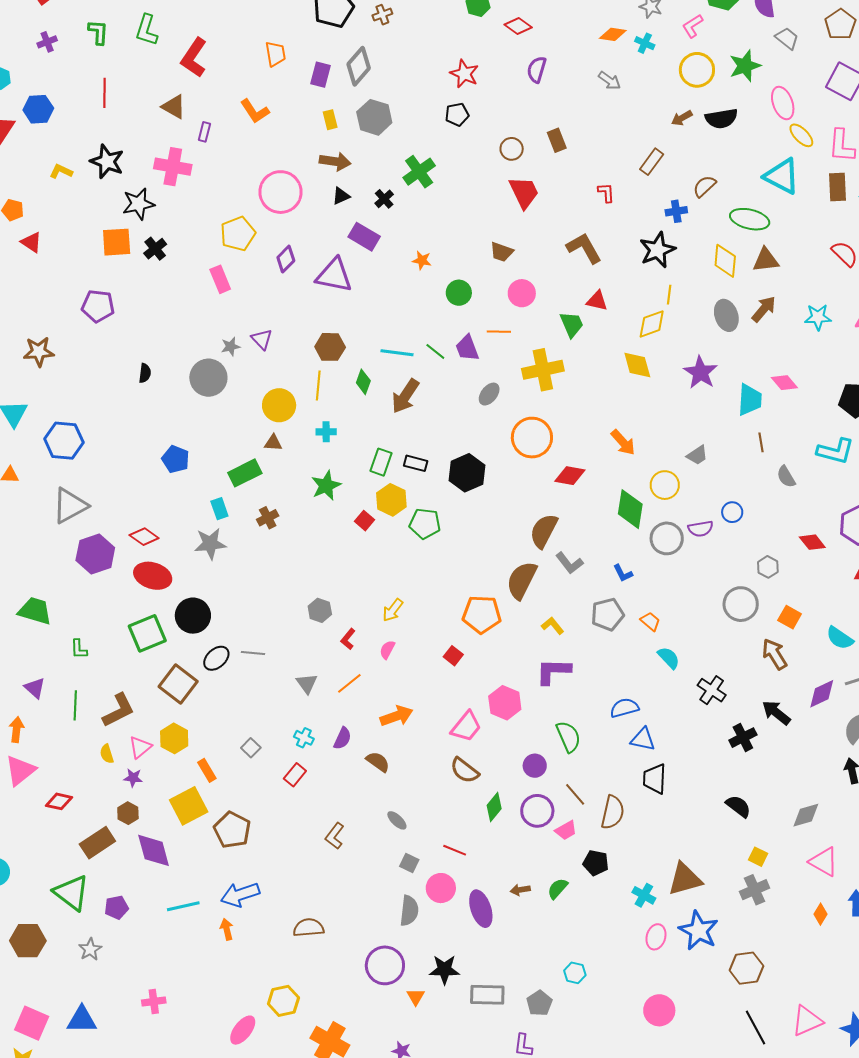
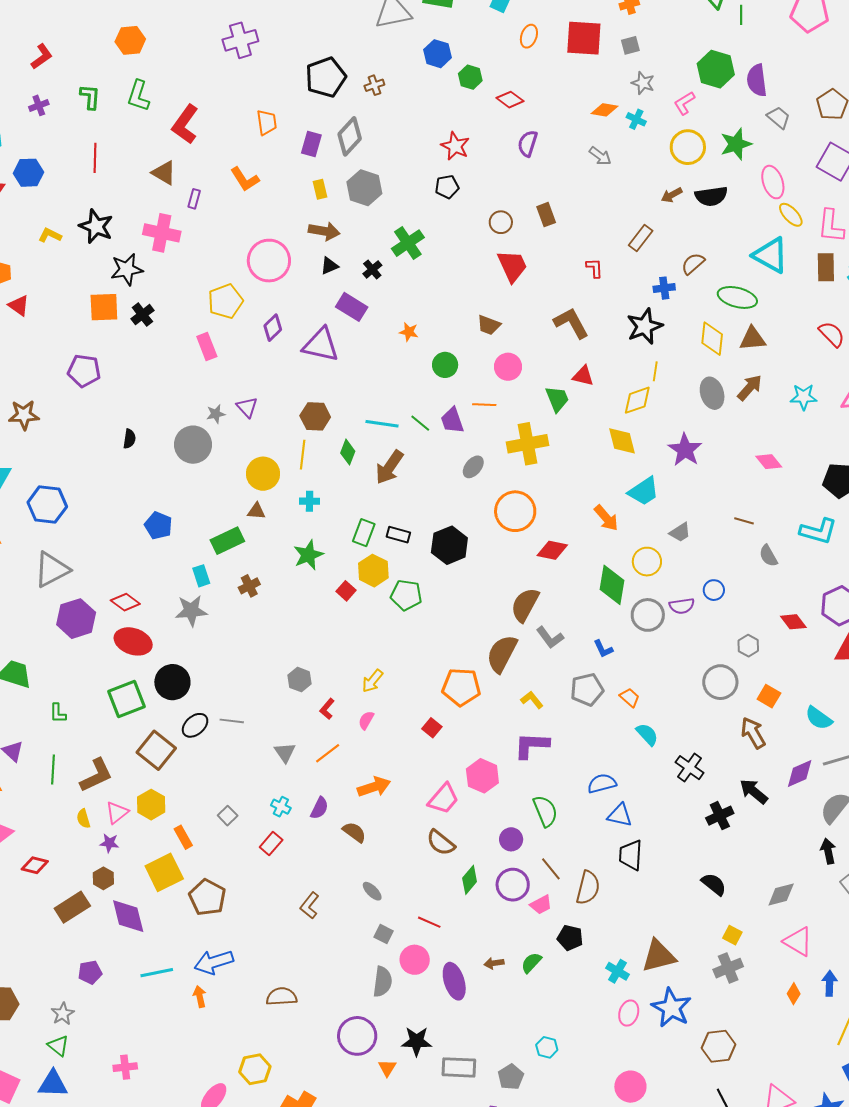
cyan trapezoid: (750, 400) -> (644, 491), moved, turned 52
brown line: (761, 442) -> (744, 521), turned -66
green triangle: (71, 893) -> (58, 1046), moved, size x0.6

